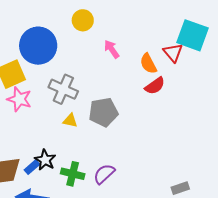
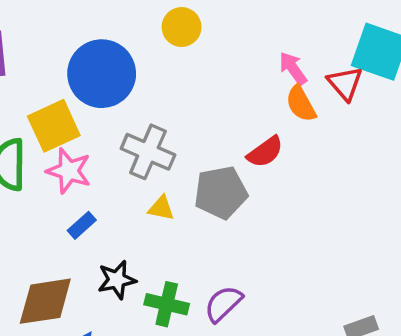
pink arrow: (112, 49) -> (293, 68), moved
red semicircle: (155, 86) -> (265, 152), moved
black star: (45, 160) -> (117, 280), turned 30
blue rectangle: (32, 167) -> (82, 225), moved

